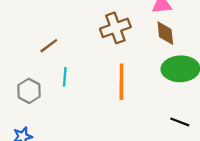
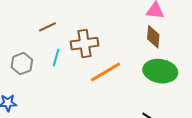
brown cross: (115, 28) -> (84, 44), moved
orange line: (121, 82) -> (106, 72), turned 48

